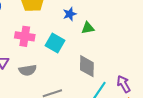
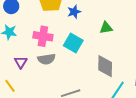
blue star: (70, 14) -> (74, 12), moved
gray semicircle: (28, 70) -> (47, 59), moved

